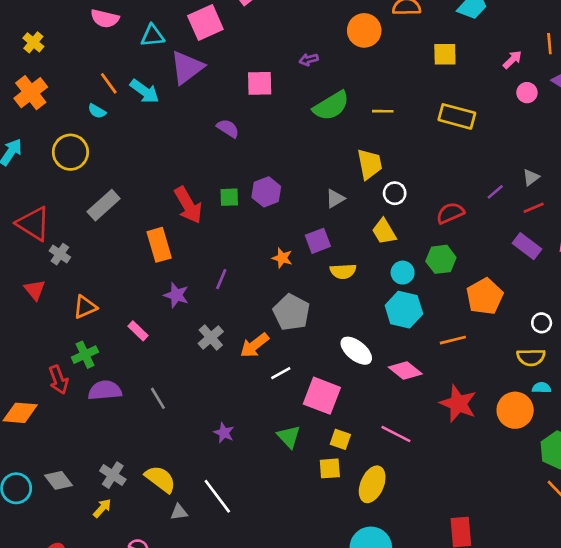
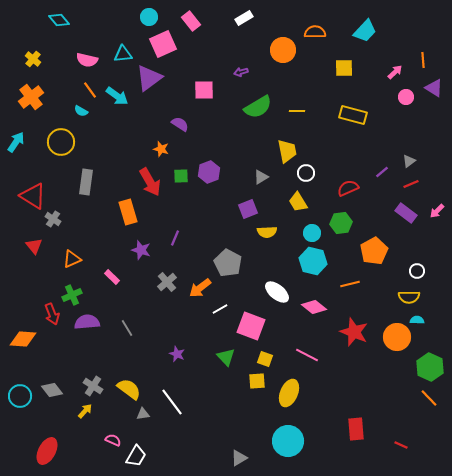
pink semicircle: (105, 19) -> (87, 60), moved
gray rectangle: (104, 205) -> (86, 182), turned -40
orange star: (282, 258) -> (161, 149), moved

